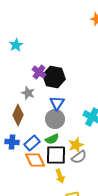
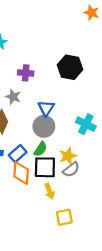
purple cross: (39, 72) -> (26, 73), turned -32
black hexagon: (54, 77) -> (70, 67), moved
green semicircle: (52, 139) -> (40, 149), turned -32
orange diamond: (35, 160) -> (21, 173), turned 30

